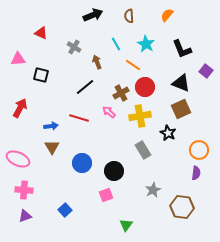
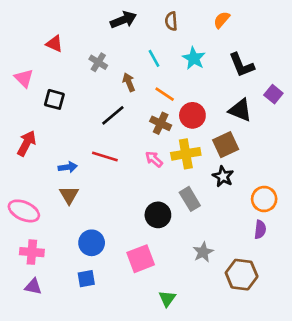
pink triangle: (18, 59) -> (24, 78), turned 49
orange line: (133, 65) -> (165, 94), moved
brown cross: (121, 93) -> (161, 123), turned -35
brown square: (181, 109) -> (226, 145), moved
pink arrow: (109, 112) -> (154, 159), moved
blue circle: (82, 163) -> (92, 243), moved
black circle: (114, 171) -> (158, 215), moved
pink square: (106, 195) -> (141, 259), size x1.5
blue square: (65, 210) -> (86, 279), turned 32
purple triangle: (25, 216) -> (33, 287), turned 32

